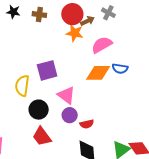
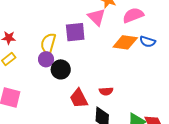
pink triangle: (66, 95) -> (97, 17), moved
purple circle: (70, 115) -> (46, 59), moved
red trapezoid: (42, 137) -> (79, 98), moved

